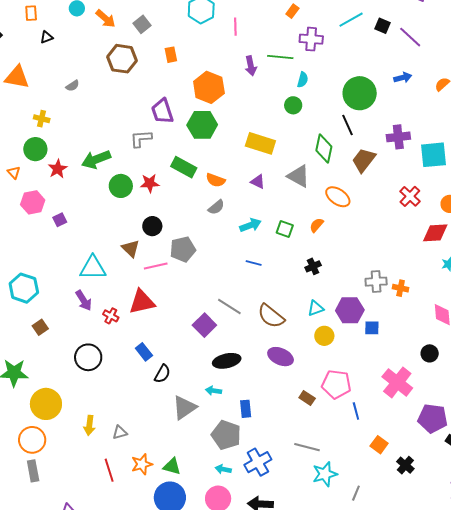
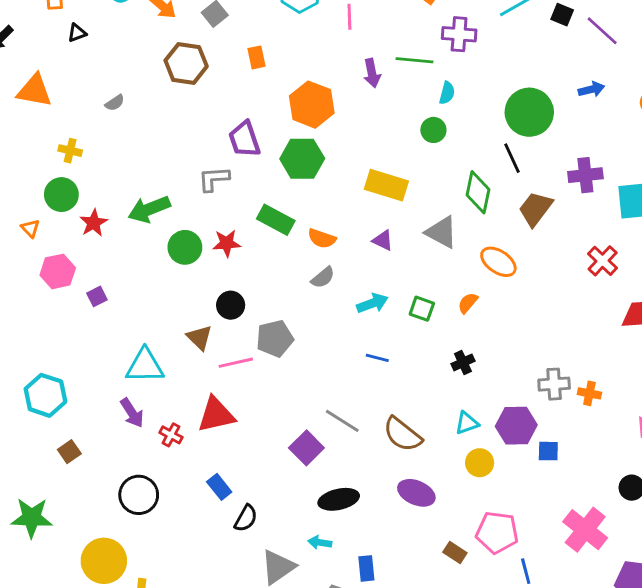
yellow circle: (46, 404) -> (104, 561), moved

